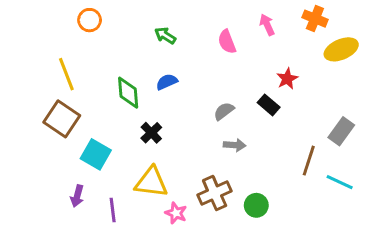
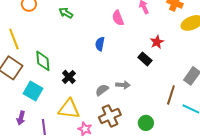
green arrow: (165, 36) -> (66, 13), moved
blue semicircle: (167, 82) -> (100, 44), moved, turned -56
green diamond: (128, 93) -> (43, 61), moved
gray semicircle: (224, 111) -> (102, 90), moved
green circle: (256, 205) -> (146, 123), moved

